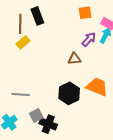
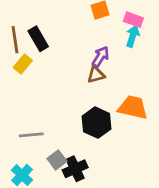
black rectangle: (37, 16) -> (38, 39), moved
purple arrow: (89, 39) -> (101, 57), moved
black cross: (48, 124) -> (75, 169), turned -36

